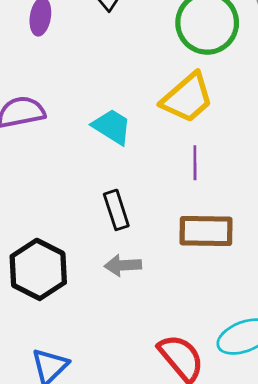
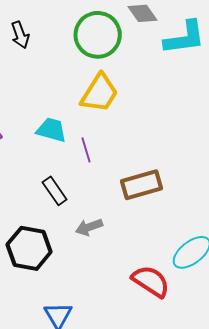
purple line: (195, 163) -> (86, 150), moved
black rectangle: (116, 210) -> (55, 191), moved

